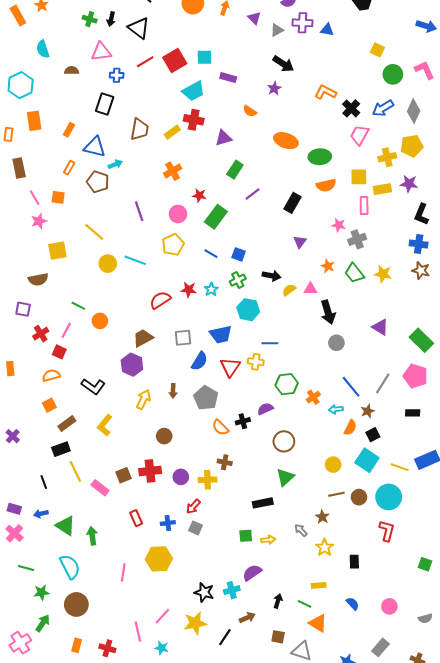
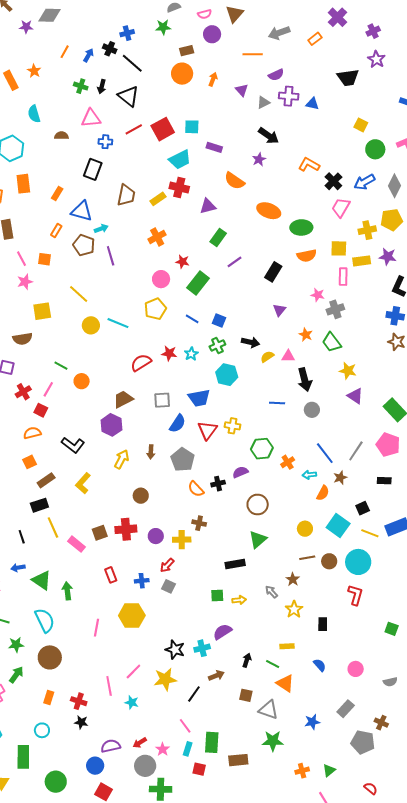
orange semicircle: (250, 111) -> (234, 181), size x1.5
purple line: (139, 211) -> (111, 256), moved
yellow star: (383, 274) -> (348, 371), moved
blue line: (270, 343) -> (277, 403), moved
black square: (373, 435) -> (363, 508), moved

